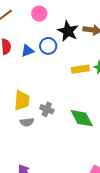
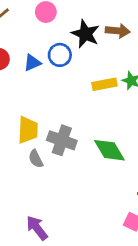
gray cross: (47, 109) -> (62, 140), size x1.5
gray semicircle: (27, 122) -> (36, 159), turned 72

